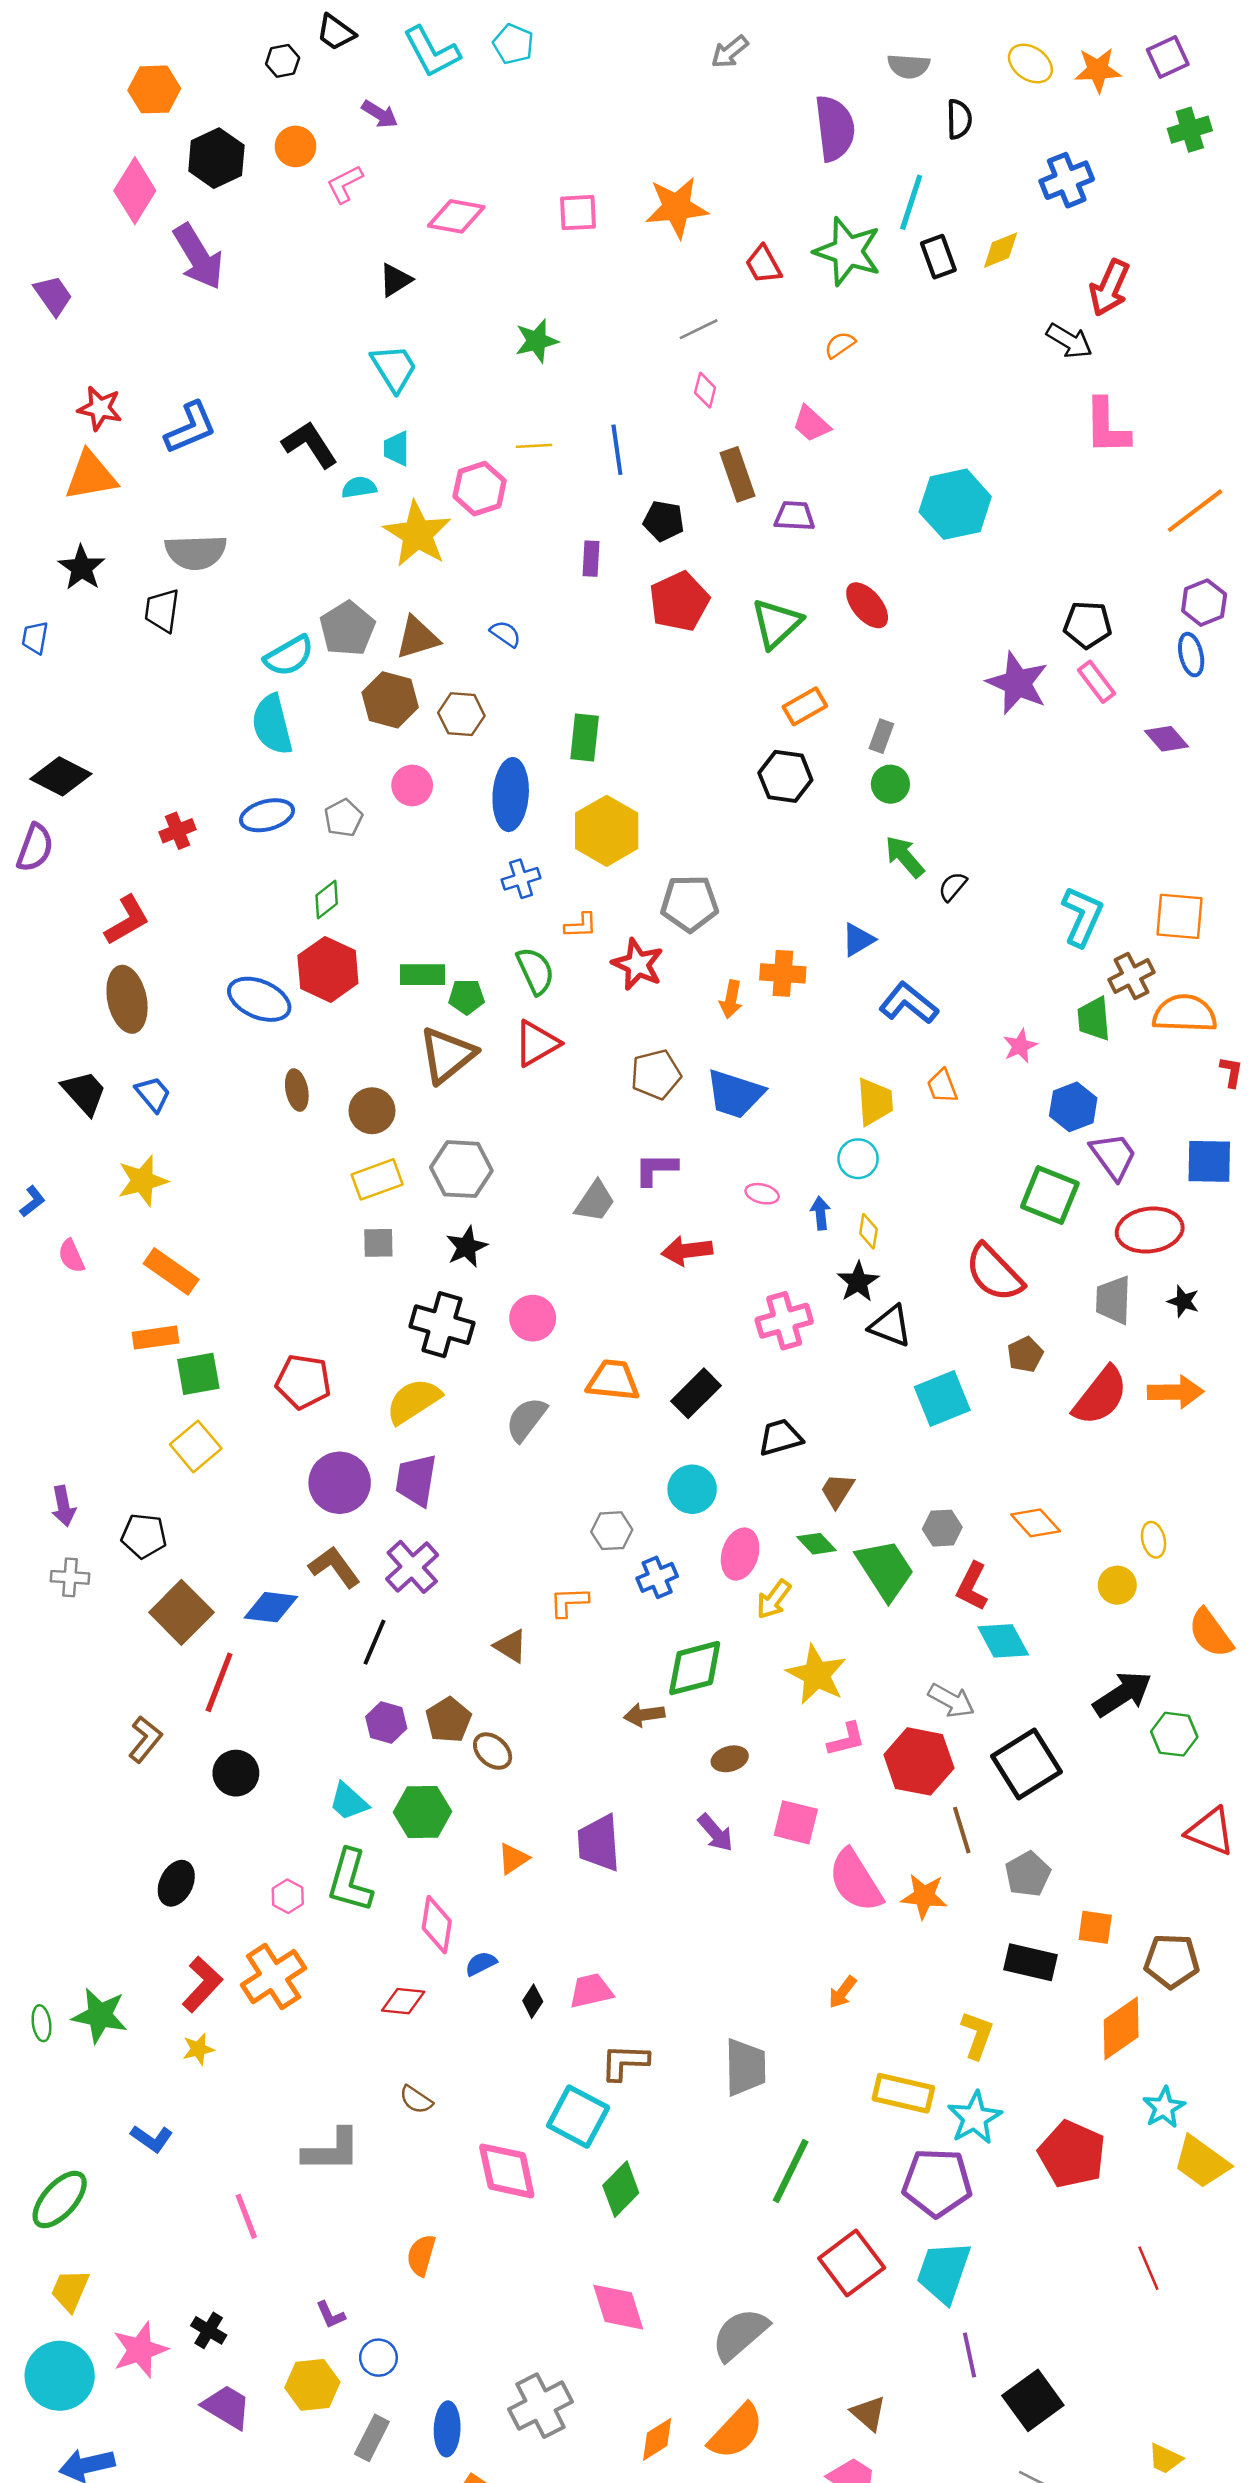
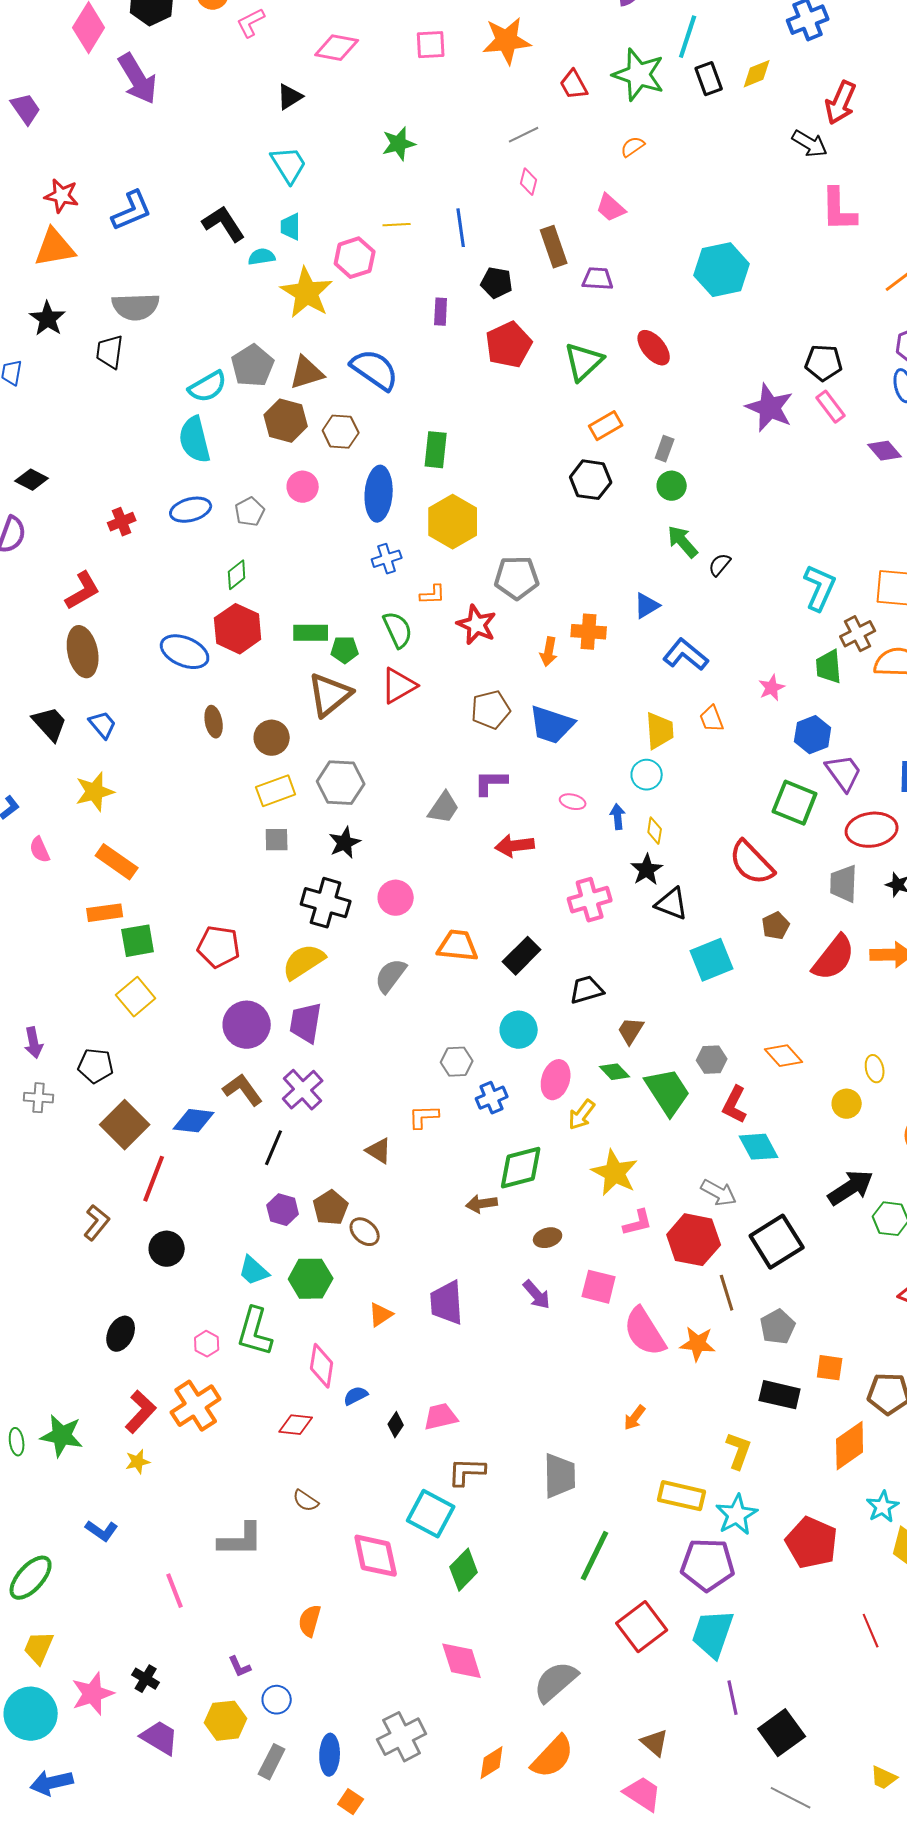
blue semicircle: (505, 634) -> (375, 370), size x2.0
black diamond: (61, 776) -> (32, 480), size x0.7

